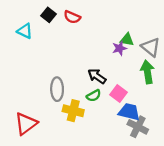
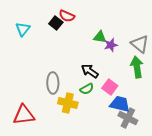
black square: (48, 15) -> (56, 23), moved
cyan triangle: (25, 31) -> (23, 29), turned 42
green triangle: (127, 40) -> (100, 37), moved
red triangle: (26, 124) -> (24, 115), turned 30

